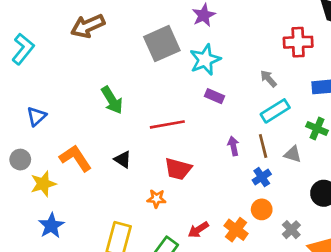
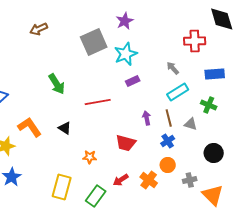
brown arrow: (88, 26) -> (39, 29), size x0.7
purple rectangle: (214, 96) -> (133, 81), turned -48
red trapezoid: (178, 169) -> (126, 143), moved
gray cross: (291, 230) -> (190, 180), turned 32

